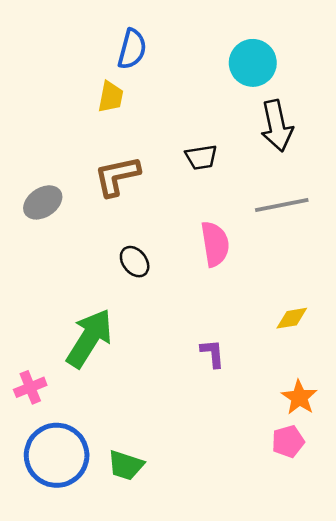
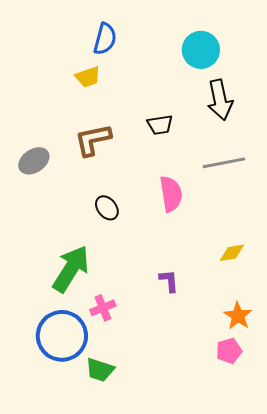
yellow trapezoid: (111, 97) -> (88, 77), turned 60
pink cross: (30, 387) -> (103, 308), moved
blue circle: (57, 455) -> (62, 336), moved

